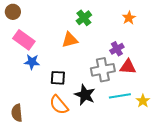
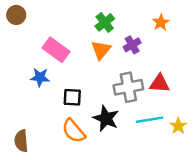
pink rectangle: (24, 40) -> (56, 50), moved
orange triangle: (70, 40) -> (101, 50), moved, turned -36
purple cross: (117, 49) -> (132, 45), moved

